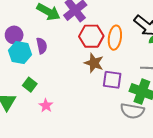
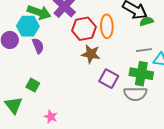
cyan hexagon: (20, 53) -> (28, 26), moved
purple square: (112, 80) -> (109, 79), moved, turned 30
pink star: (46, 105) -> (51, 117), moved

